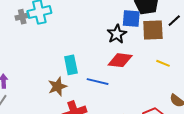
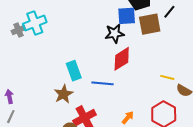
black star: (117, 34) -> (115, 33), turned 30
red diamond: (120, 60) -> (122, 59), turned -30
yellow line: (163, 63) -> (167, 77), moved

